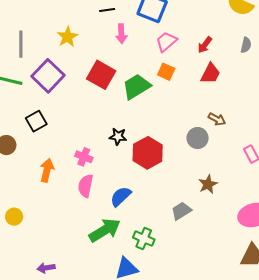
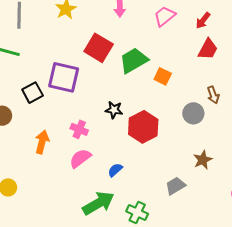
orange square: (166, 72) -> (163, 76), moved
purple square: (48, 76) -> (64, 77), moved, turned -32
brown arrow: (217, 119) -> (213, 95), turned 42
pink semicircle: (86, 186) -> (80, 158), turned 40
blue semicircle: (121, 197) -> (115, 170), size x0.7

